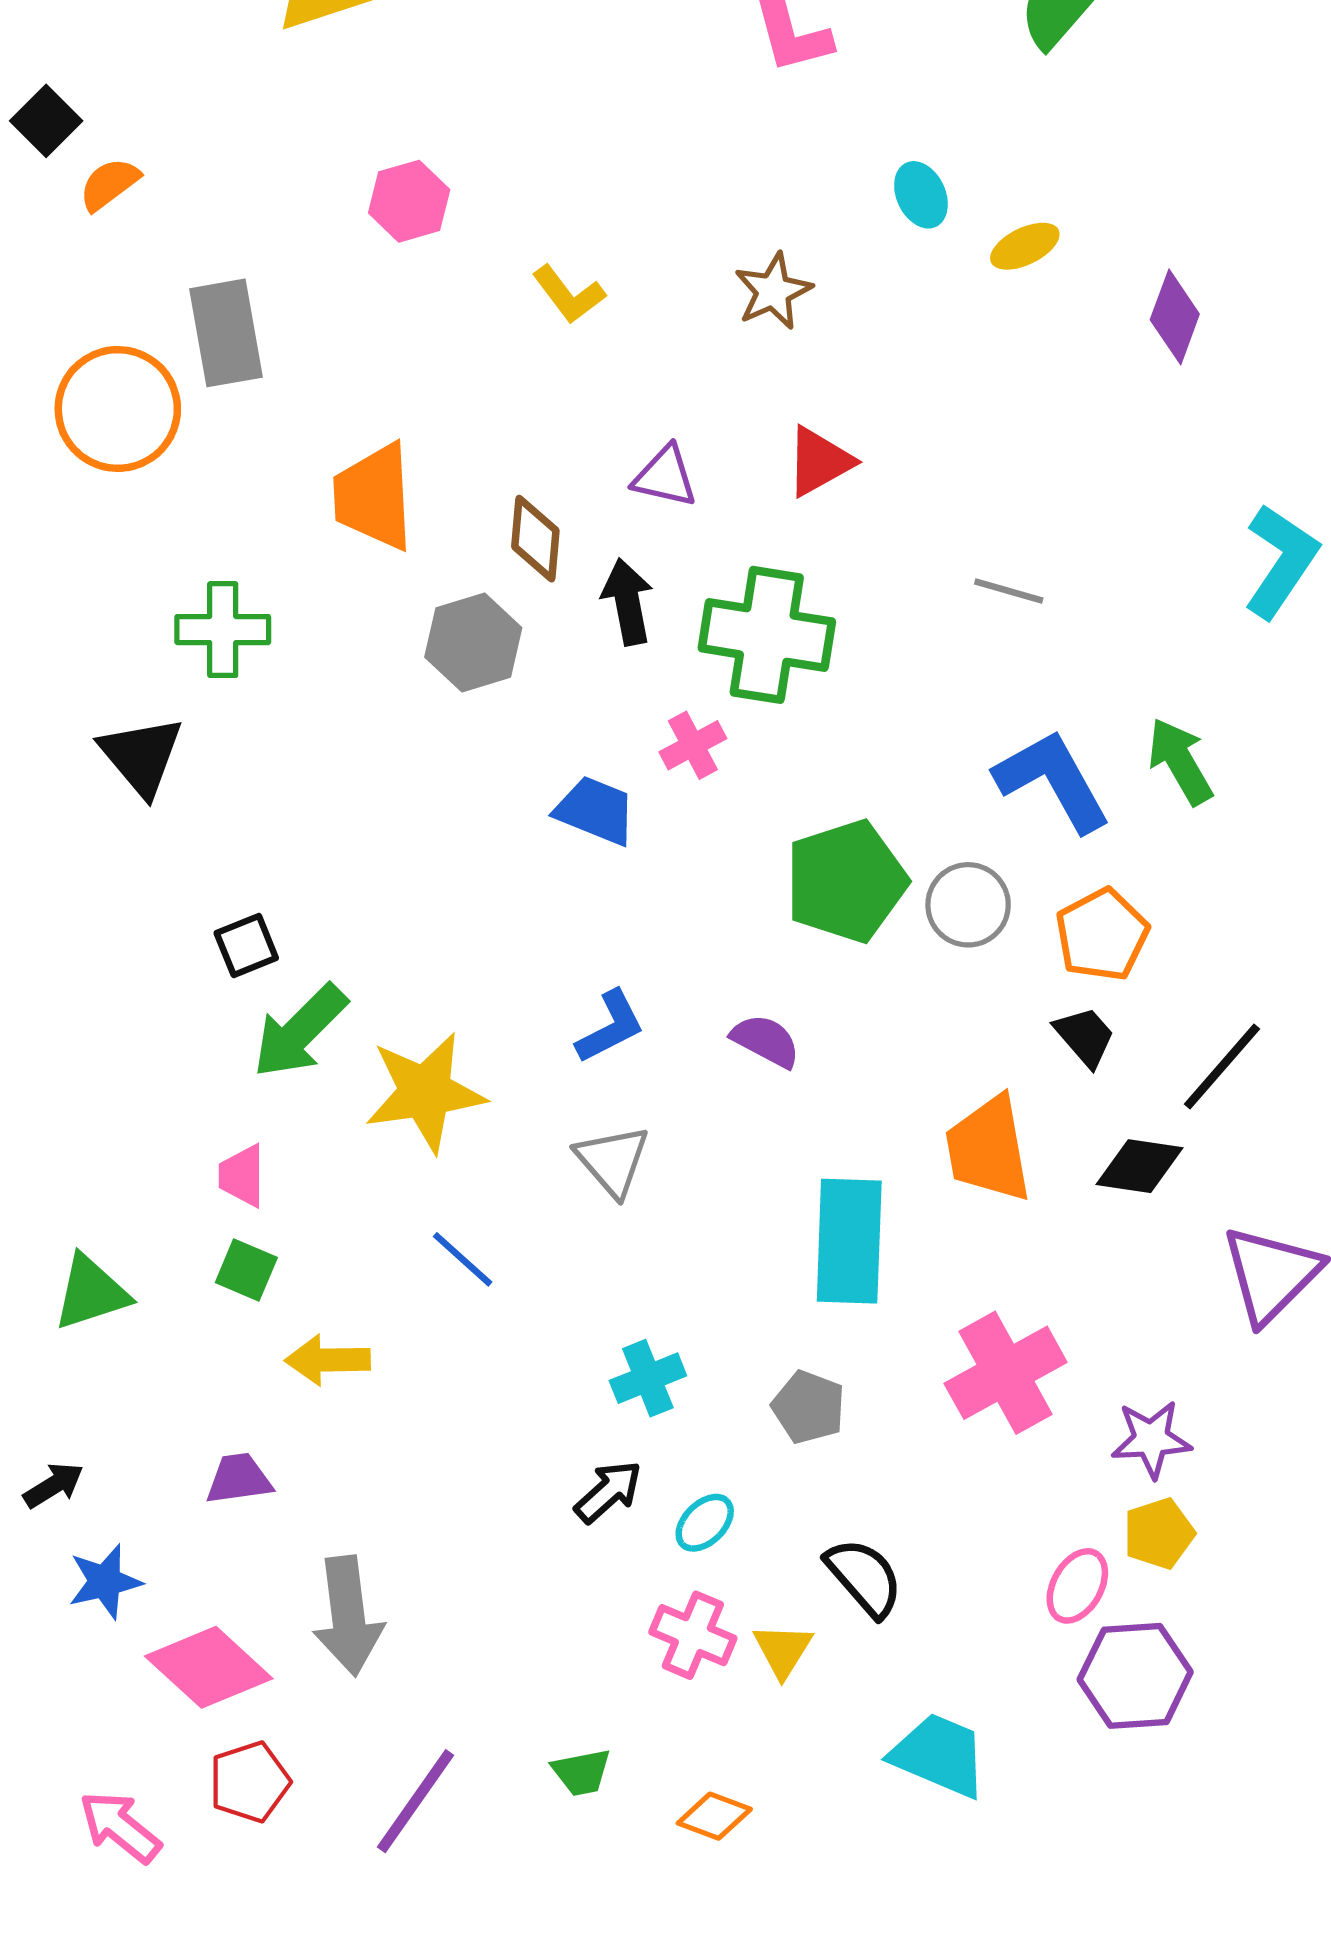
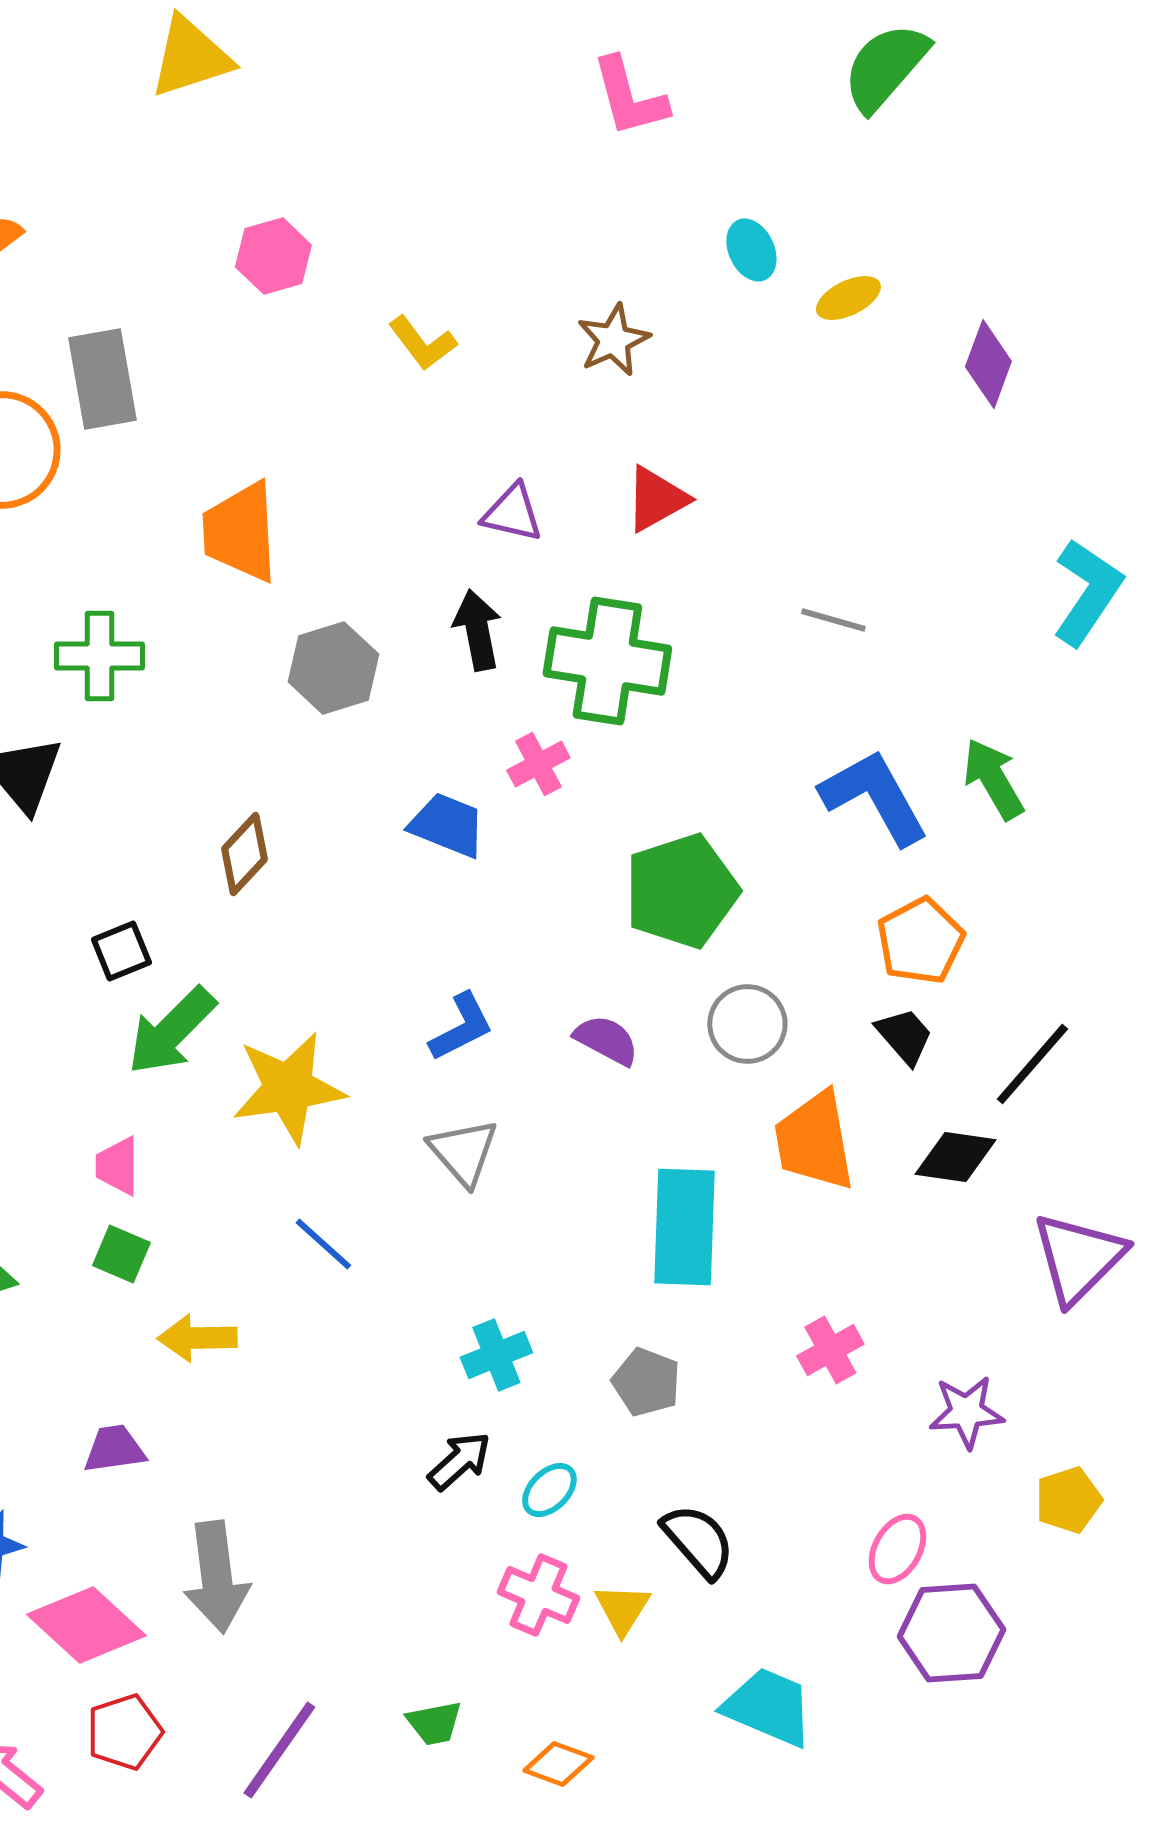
brown diamond: (535, 539) -> (244, 854), moved, turned 38
gray circle: (968, 905) -> (747, 1024), moved
pink cross: (1006, 1373) -> (830, 1350), size x0.6
yellow pentagon: (1159, 1533) -> (1068, 1500), moved

